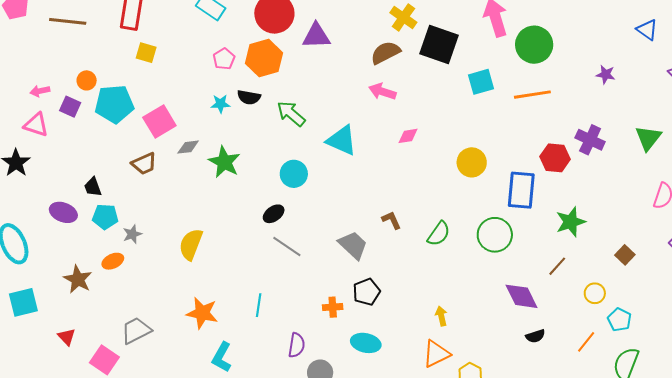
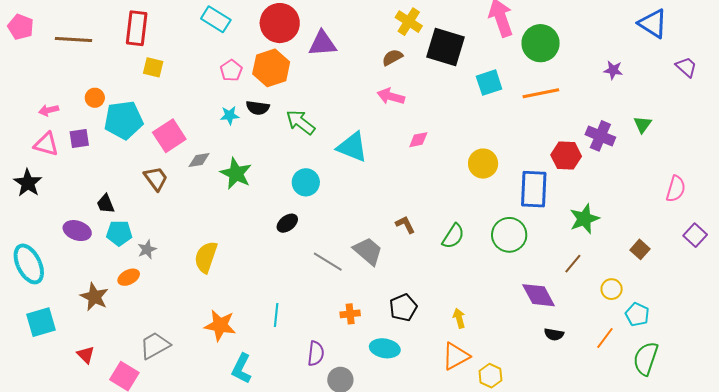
blue triangle: (647, 30) -> (653, 24), size x1.4
brown semicircle: (385, 53) -> (392, 57), size x0.7
purple square: (70, 107) -> (79, 139), moved, turned -30
green triangle: (648, 138) -> (643, 124), moved, size x0.7
brown trapezoid: (144, 164) -> (156, 179), turned -100
gray line: (287, 247) -> (328, 262), moved
black pentagon: (367, 292) -> (403, 308), moved
black semicircle: (535, 336) -> (554, 334), turned 30

